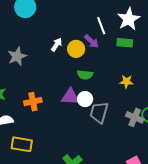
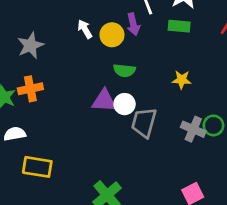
purple arrow: (92, 41) -> (133, 24), turned 35
white arrow: (57, 45) -> (85, 29), turned -64
orange cross: (33, 102) -> (30, 89), moved

